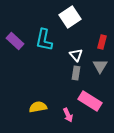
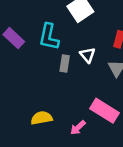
gray rectangle: (76, 73) -> (65, 63), moved
pink arrow: (68, 115) -> (78, 128), turned 72

